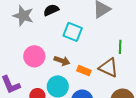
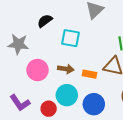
gray star: (23, 16) -> (18, 44), moved

